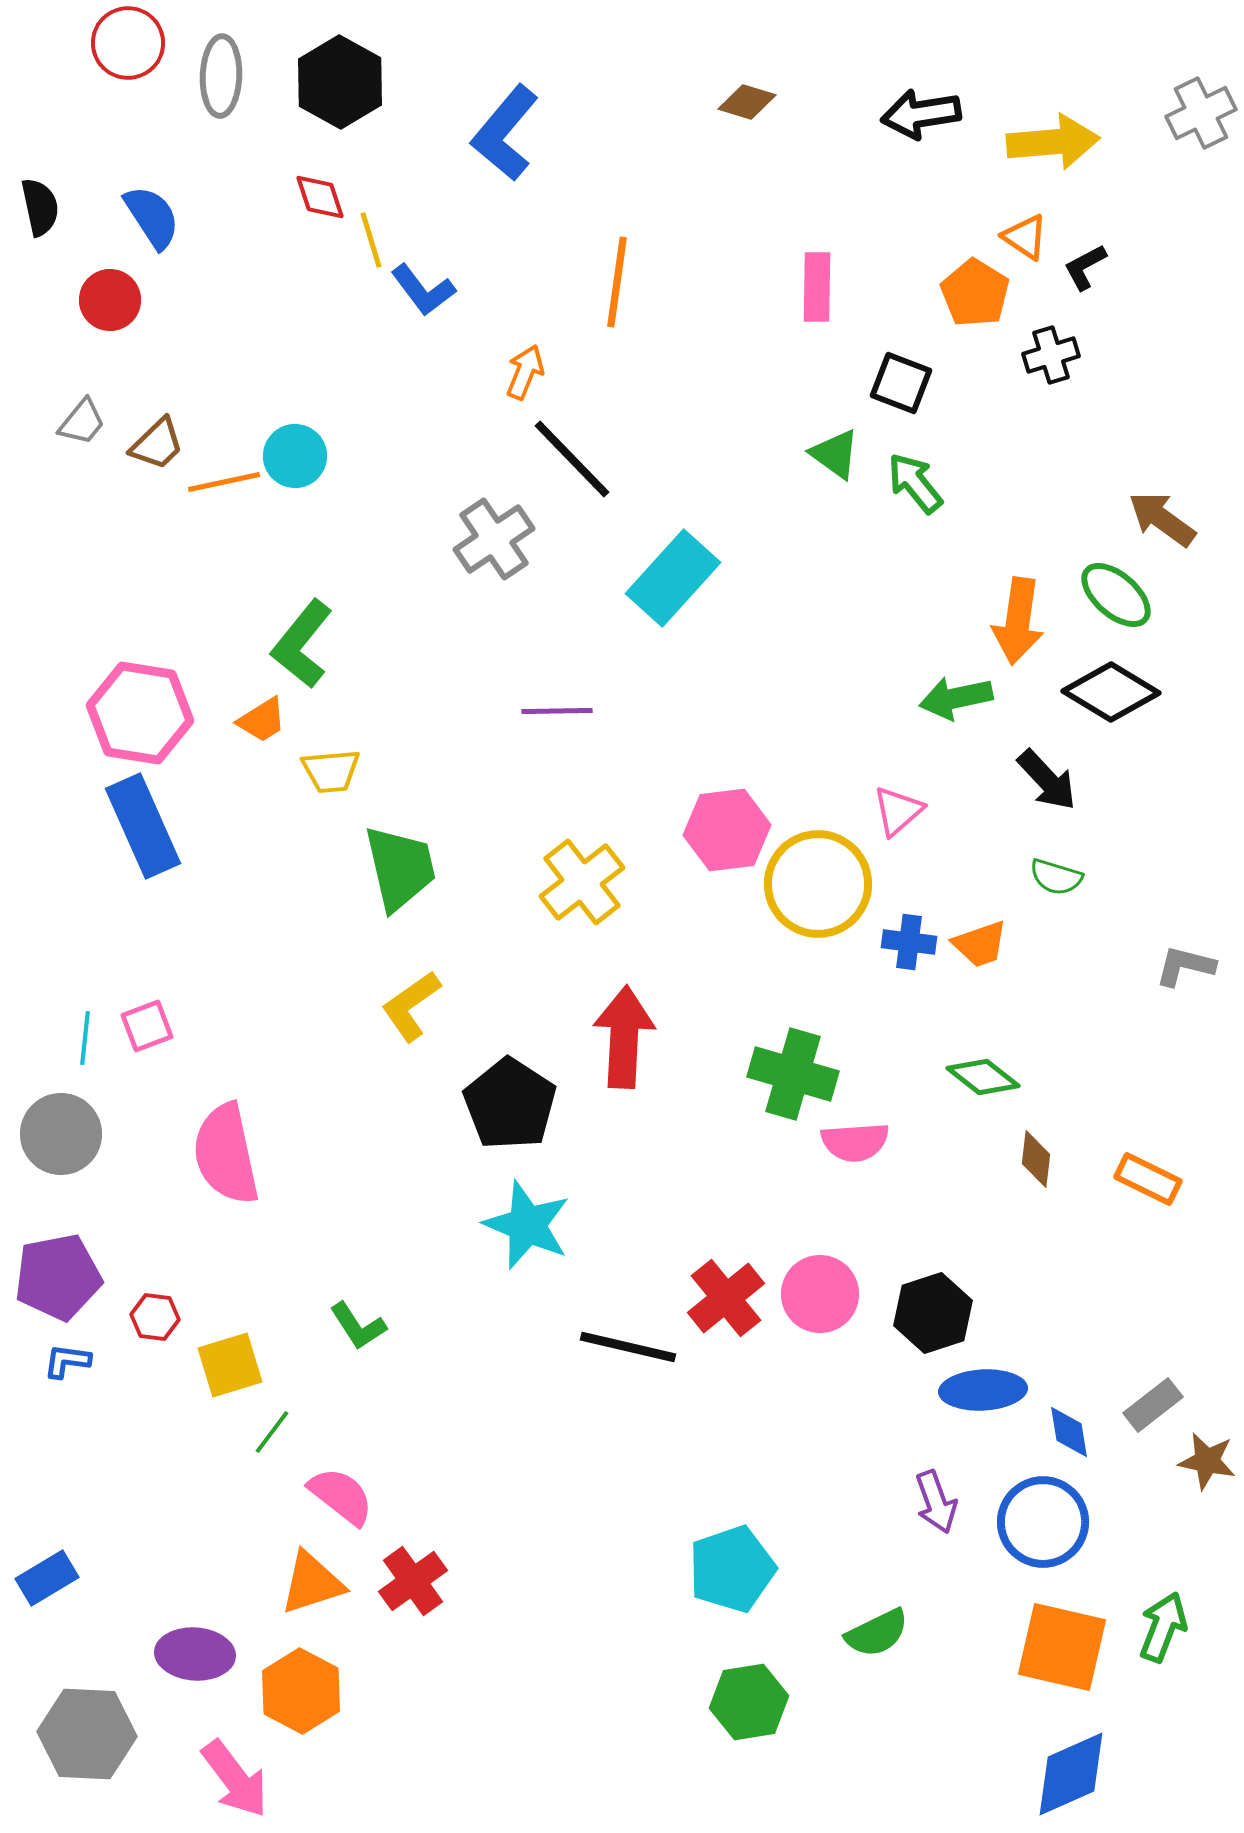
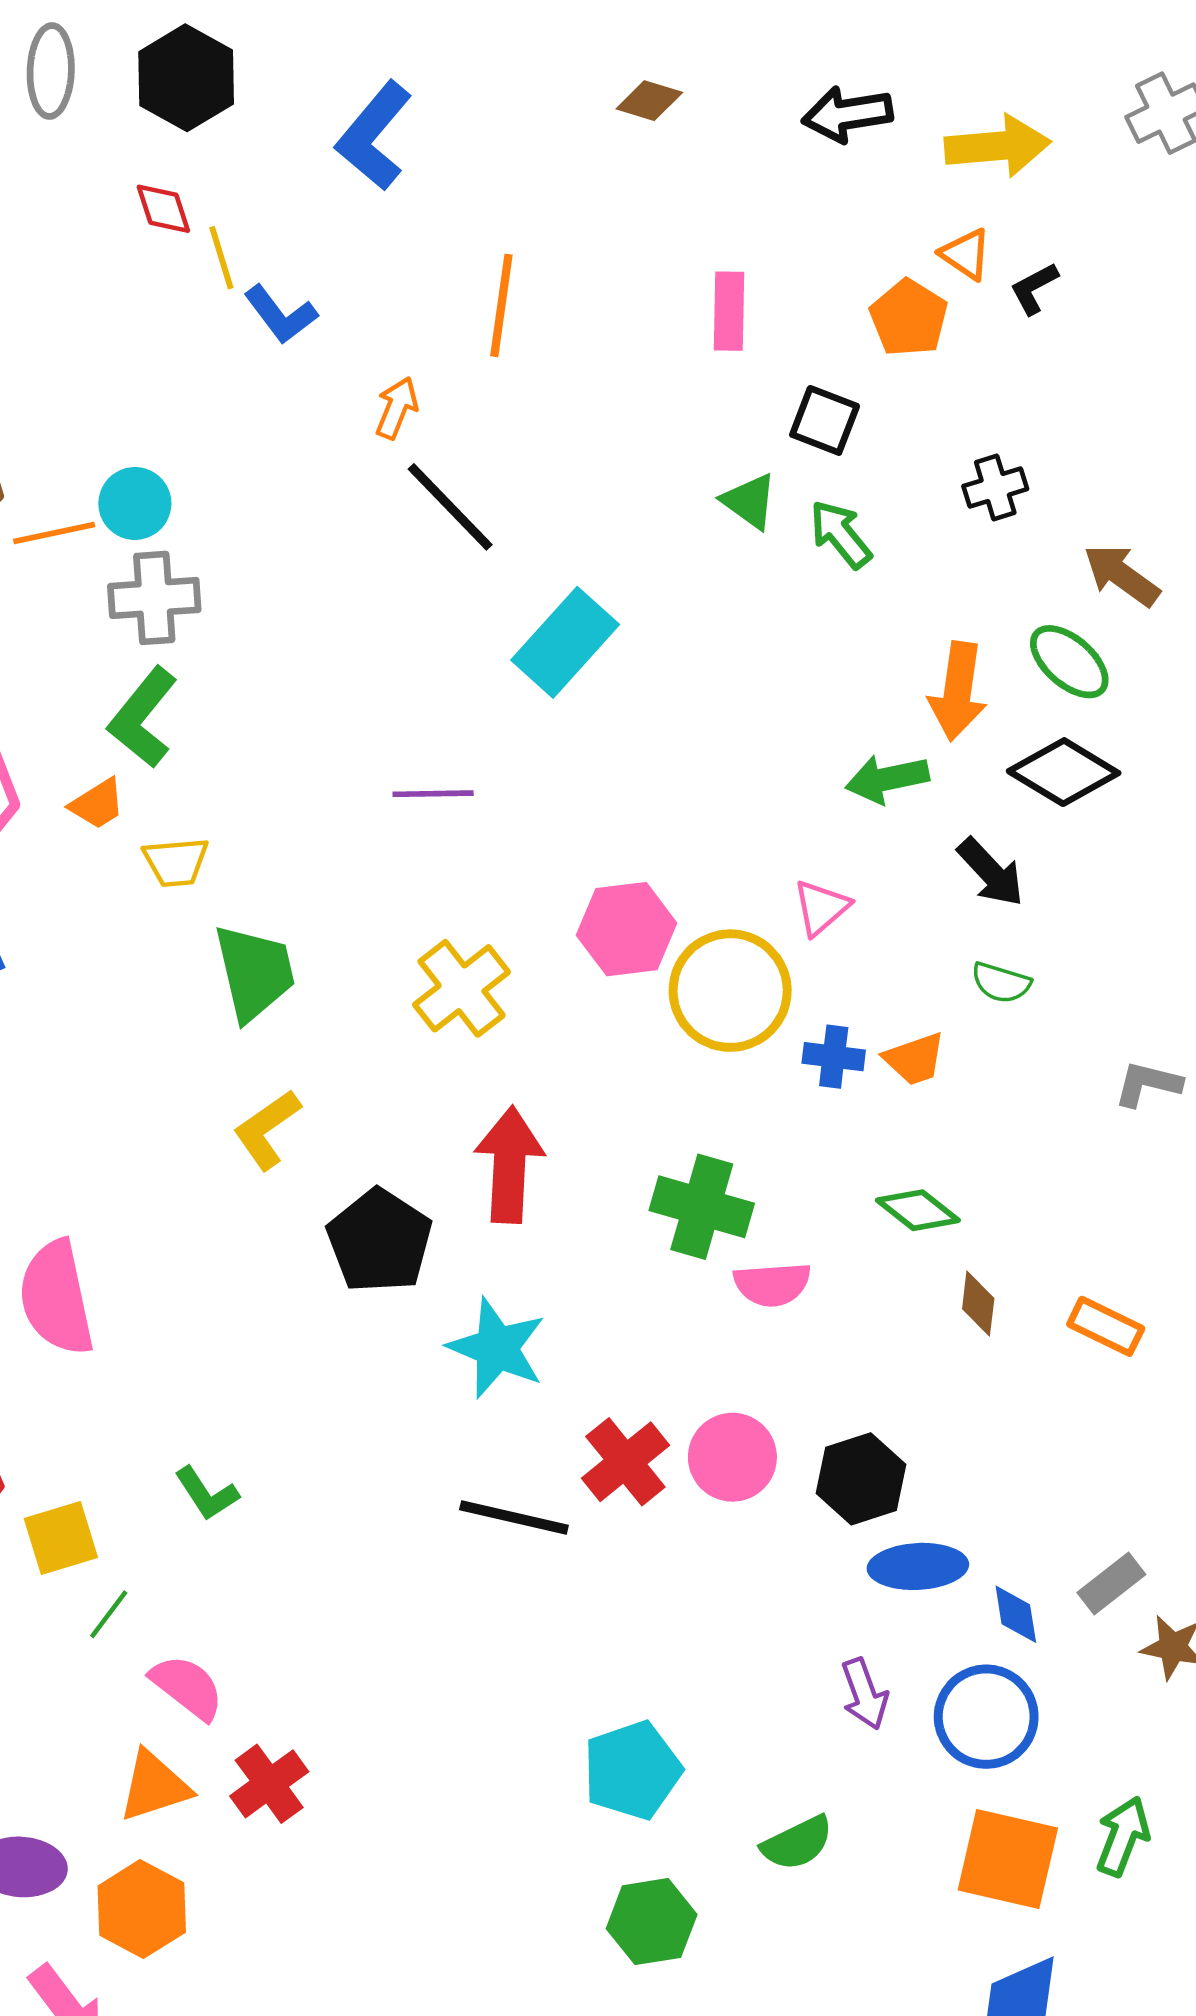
black cross: (1051, 355) -> (995, 488), moved
gray cross: (494, 539) -> (154, 598), moved, turned 30
cyan star: (527, 1225) -> (497, 1348), moved

